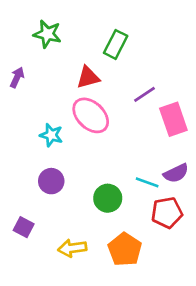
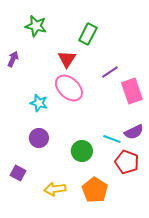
red triangle: (88, 77) -> (67, 59), turned -42
red pentagon: (167, 213) -> (127, 162), turned 30

